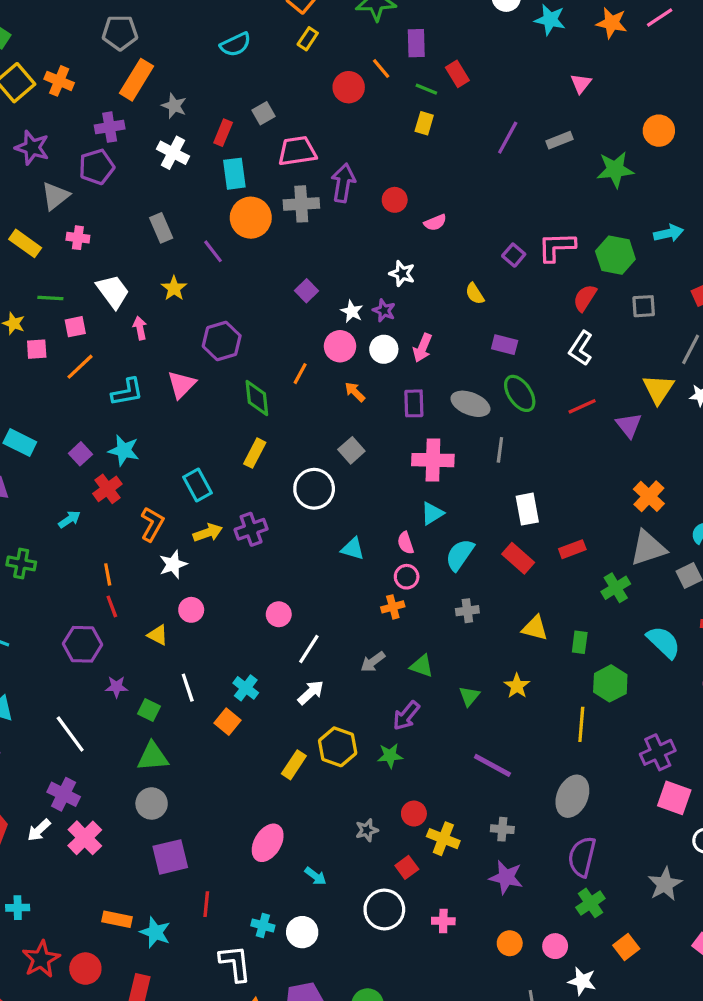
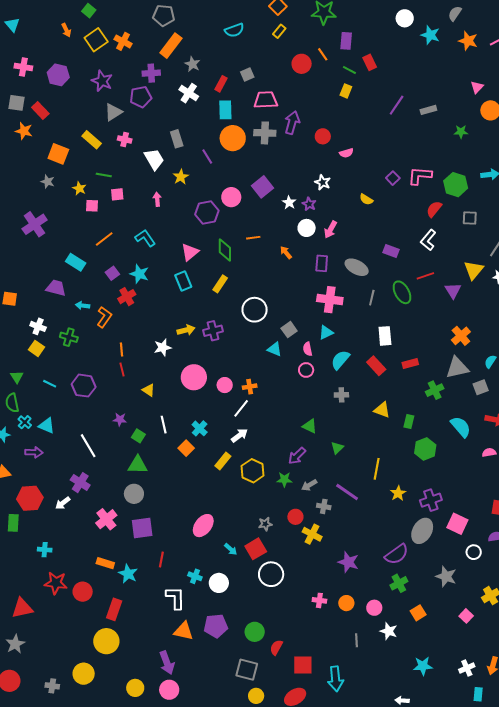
pink triangle: (581, 83) -> (477, 87), moved
green star: (615, 170) -> (461, 132), size x0.6
white trapezoid: (113, 291) -> (154, 159), moved
purple square: (307, 291) -> (263, 187), size x1.5
yellow semicircle: (475, 294) -> (366, 199), turned -32
purple rectangle: (505, 345) -> (391, 251), moved
pink circle: (340, 346) -> (231, 197), moved
orange line: (80, 367) -> (104, 239), moved
orange line: (300, 374) -> (253, 238), turned 48
pink triangle: (182, 385) -> (190, 252), moved
cyan L-shape: (127, 392) -> (145, 238), turned -120
green ellipse: (520, 393) -> (402, 292), moved
gray square: (351, 450) -> (289, 330), moved
cyan rectangle: (198, 485) -> (183, 281), moved
cyan arrow: (69, 519) -> (83, 306), moved, turned -144
orange L-shape: (152, 524) -> (104, 317), moved
orange cross: (393, 607) -> (250, 387), moved
pink circle: (191, 610) -> (194, 377), moved, size x1.6
purple hexagon: (82, 644) -> (84, 386), moved
gray arrow: (373, 662) -> (309, 485), moved
yellow star: (517, 686) -> (398, 493), moved
yellow line: (581, 724) -> (377, 469), moved
purple cross: (658, 752) -> (431, 500), moved
yellow rectangle: (294, 765) -> (223, 461), moved
gray ellipse: (572, 796) -> (422, 531), moved
gray cross: (502, 829) -> (324, 506), moved
pink cross: (85, 838) -> (106, 519), moved
purple semicircle: (582, 857) -> (397, 554), turned -145
red square: (407, 867) -> (256, 549), moved, size x1.5
gray star: (665, 884) -> (446, 576), turned -30
pink cross: (443, 921) -> (319, 600), moved
red star: (41, 959) -> (56, 583), turned 30

